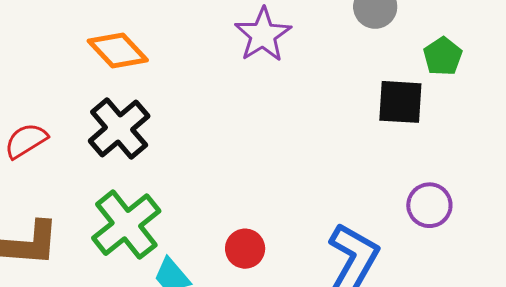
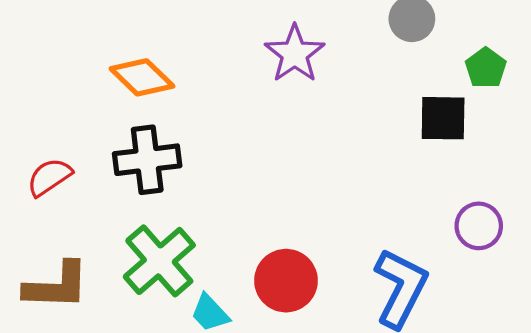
black cross: (119, 129) -> (147, 160), turned 36
red circle: (245, 249) -> (286, 281), size x1.5

